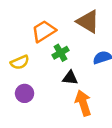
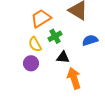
yellow semicircle: (20, 62) -> (35, 44), moved, turned 84
purple circle: (25, 93) -> (31, 63), moved

